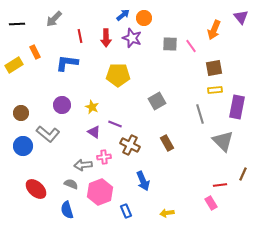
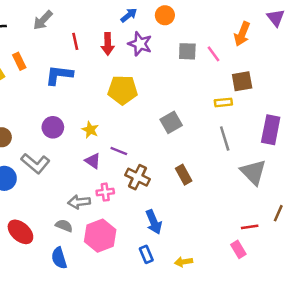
orange circle: (144, 18) -> (165, 15), moved
yellow rectangle: (215, 90) -> (223, 102), moved
blue rectangle: (126, 211) -> (146, 254), moved

